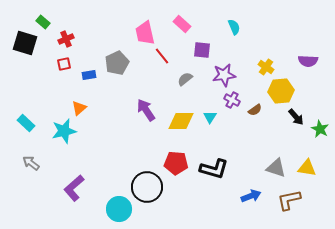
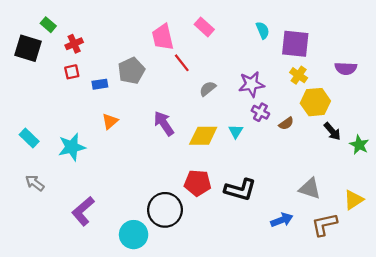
purple square: (202, 50) -> (295, 44), moved, size x1.5
orange triangle: (79, 108) -> (110, 121), moved
yellow triangle: (307, 168) -> (354, 200), moved, turned -42

